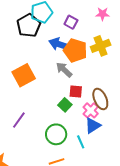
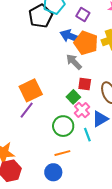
orange square: (24, 75) -> (31, 90), moved
pink cross: (91, 110) -> (82, 110), moved

